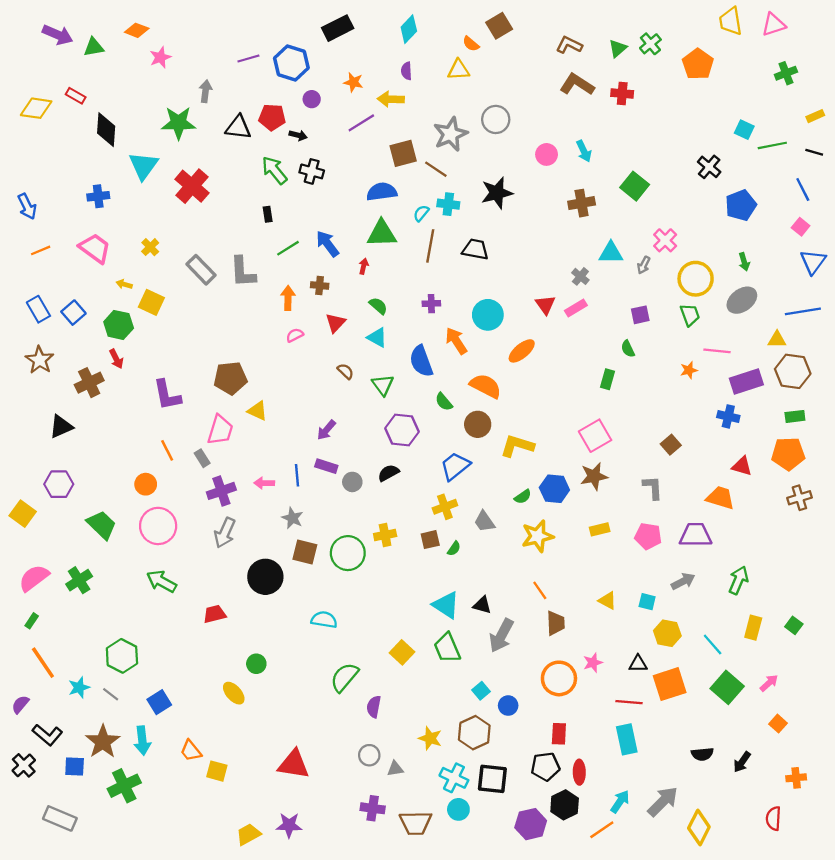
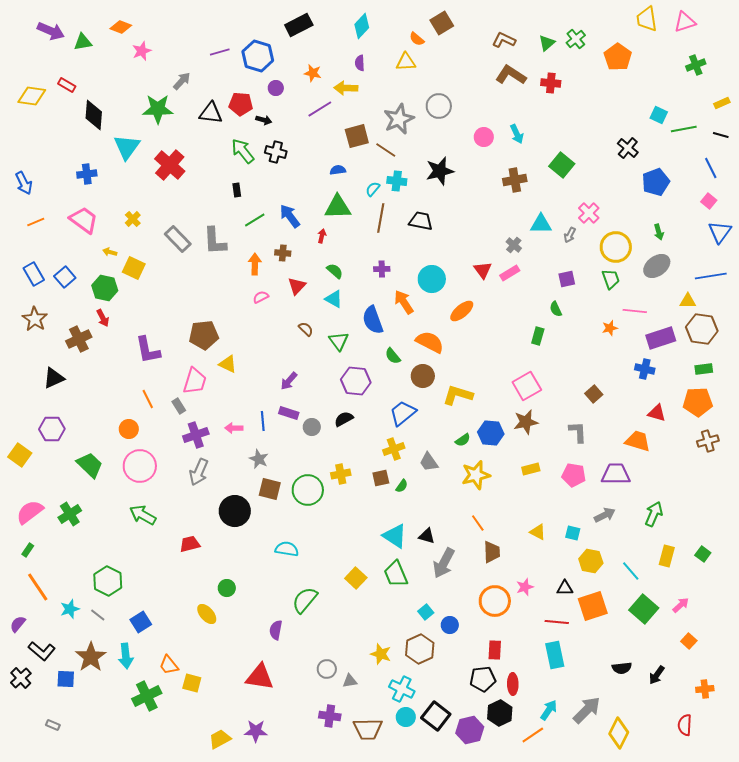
gray arrow: (206, 91) -> (182, 81), turned 36
blue semicircle: (382, 192) -> (338, 170), size x0.6
purple semicircle: (374, 707) -> (276, 630), moved
black square: (492, 779) -> (436, 716), moved, turned 32
green cross: (124, 786) -> (147, 696), moved
gray rectangle: (60, 818) -> (53, 725), size x0.5

